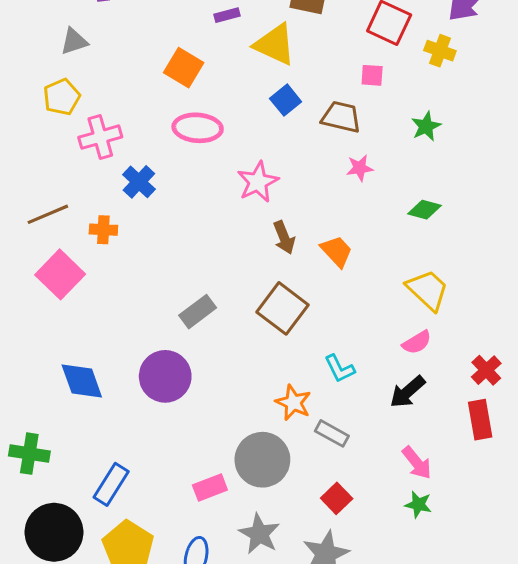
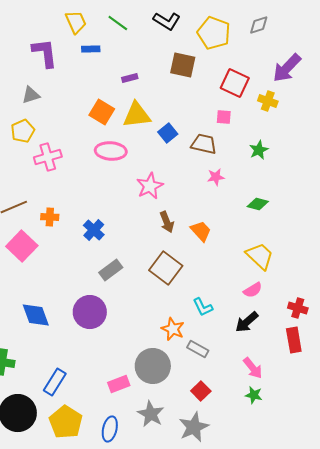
yellow triangle: (275, 44) -> (137, 115), moved, turned -32
blue cross: (139, 182) -> (94, 230), moved
red cross: (486, 370) -> (298, 308), turned -30

